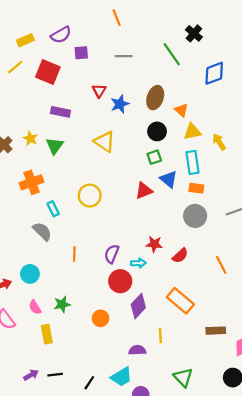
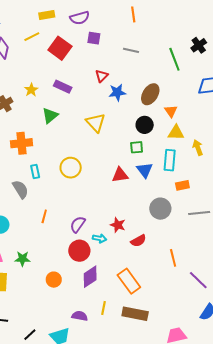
yellow star: (30, 138) -> (31, 90), moved
orange rectangle: (196, 188) -> (182, 185), moved, turned -32
brown rectangle: (216, 331) -> (135, 314), moved, size x1.4

